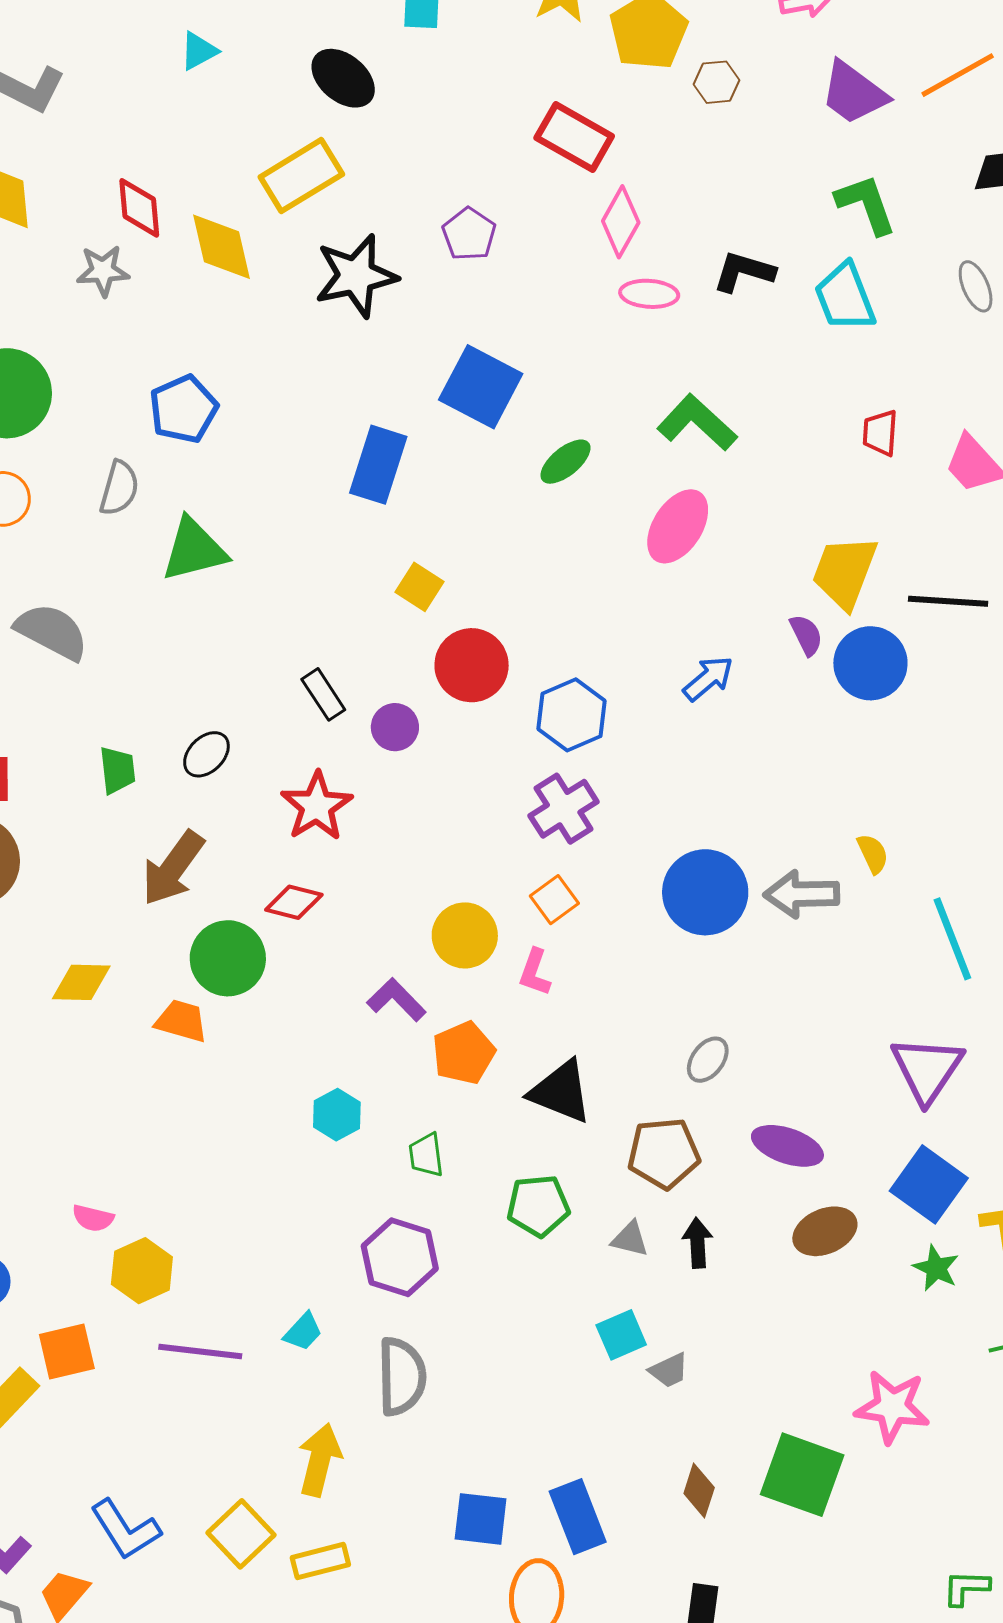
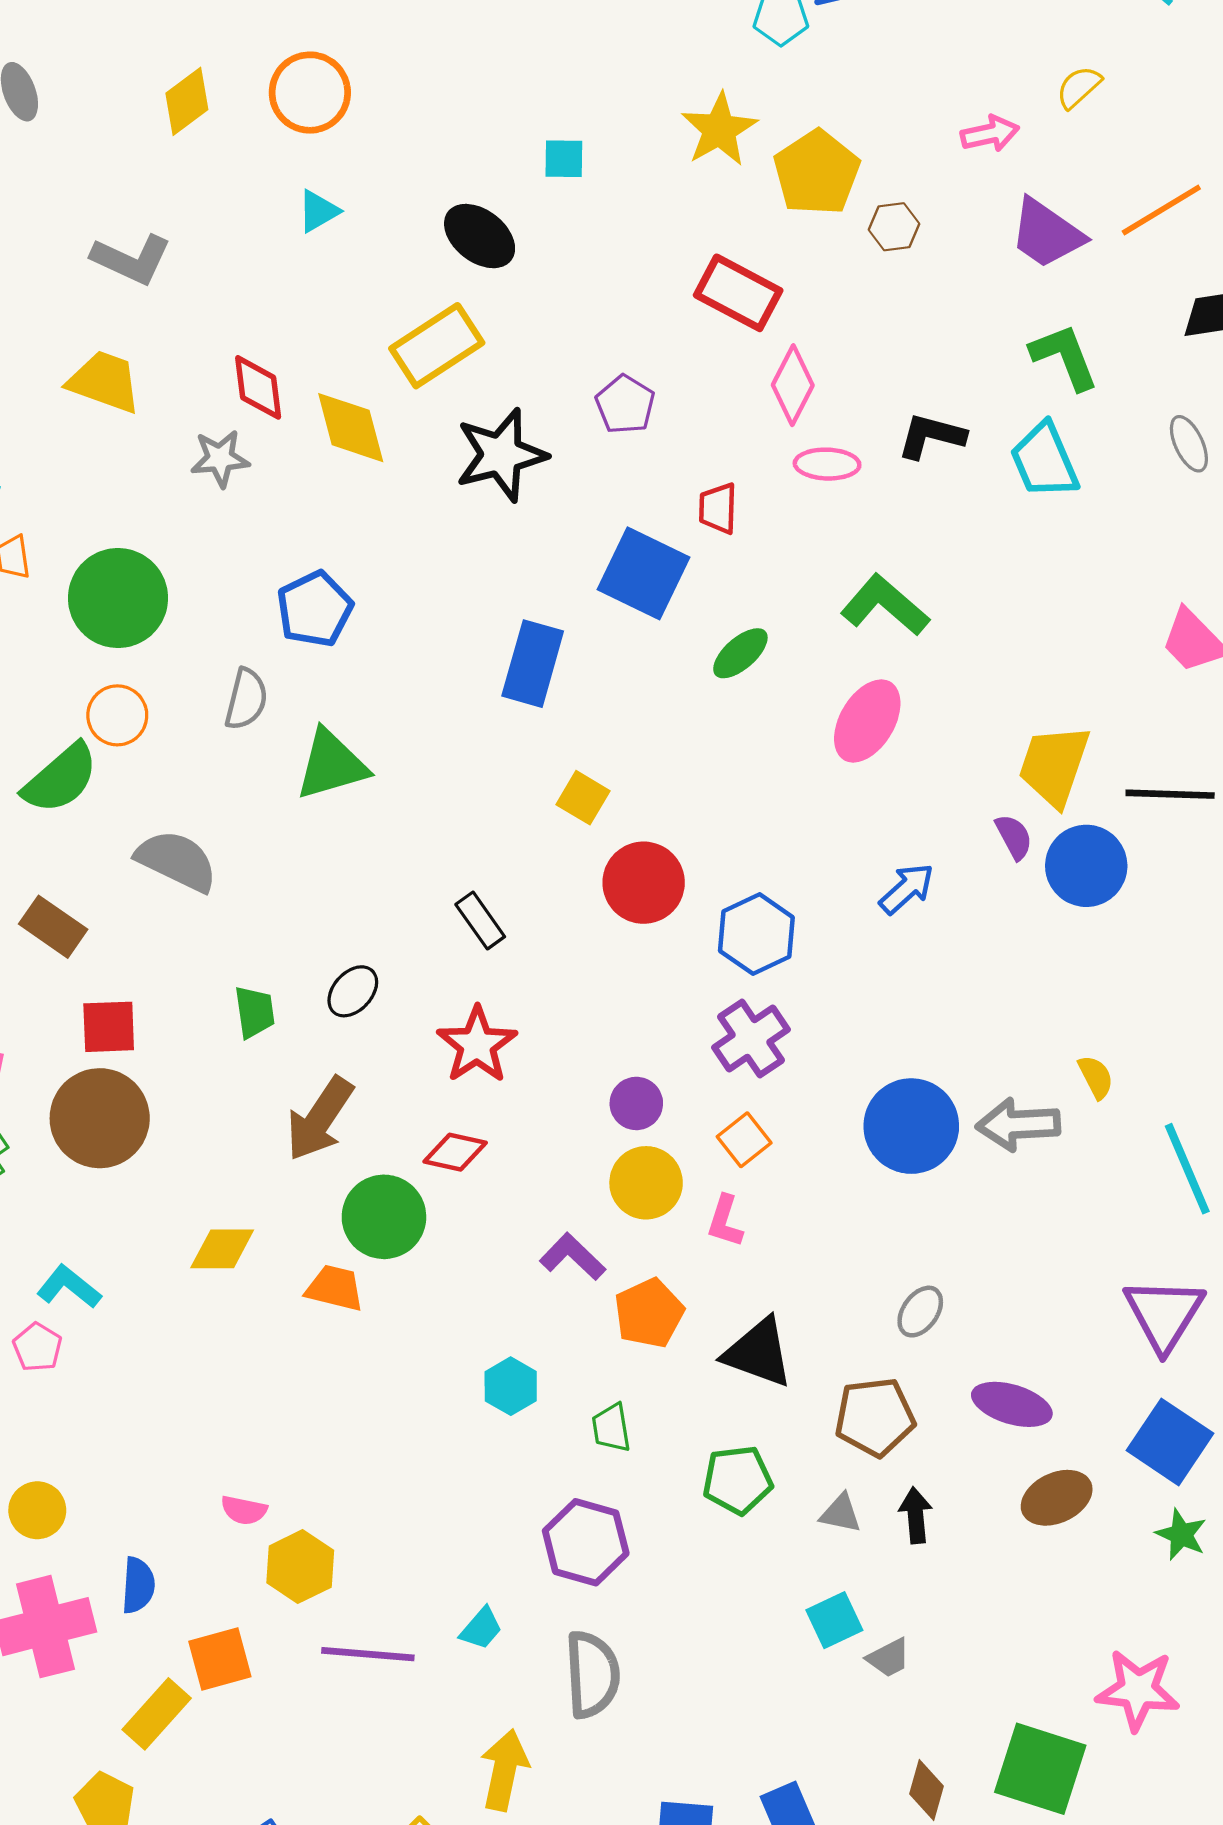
red trapezoid: (880, 433) -> (718, 508), moved
purple circle: (395, 727) -> (636, 1103), moved

